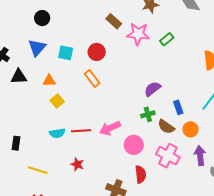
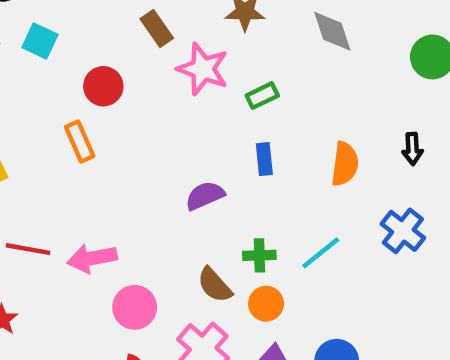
cyan square: (66, 53) -> (40, 41), moved
blue rectangle: (178, 107) -> (264, 159), moved
green cross: (148, 114) -> (259, 255), moved

